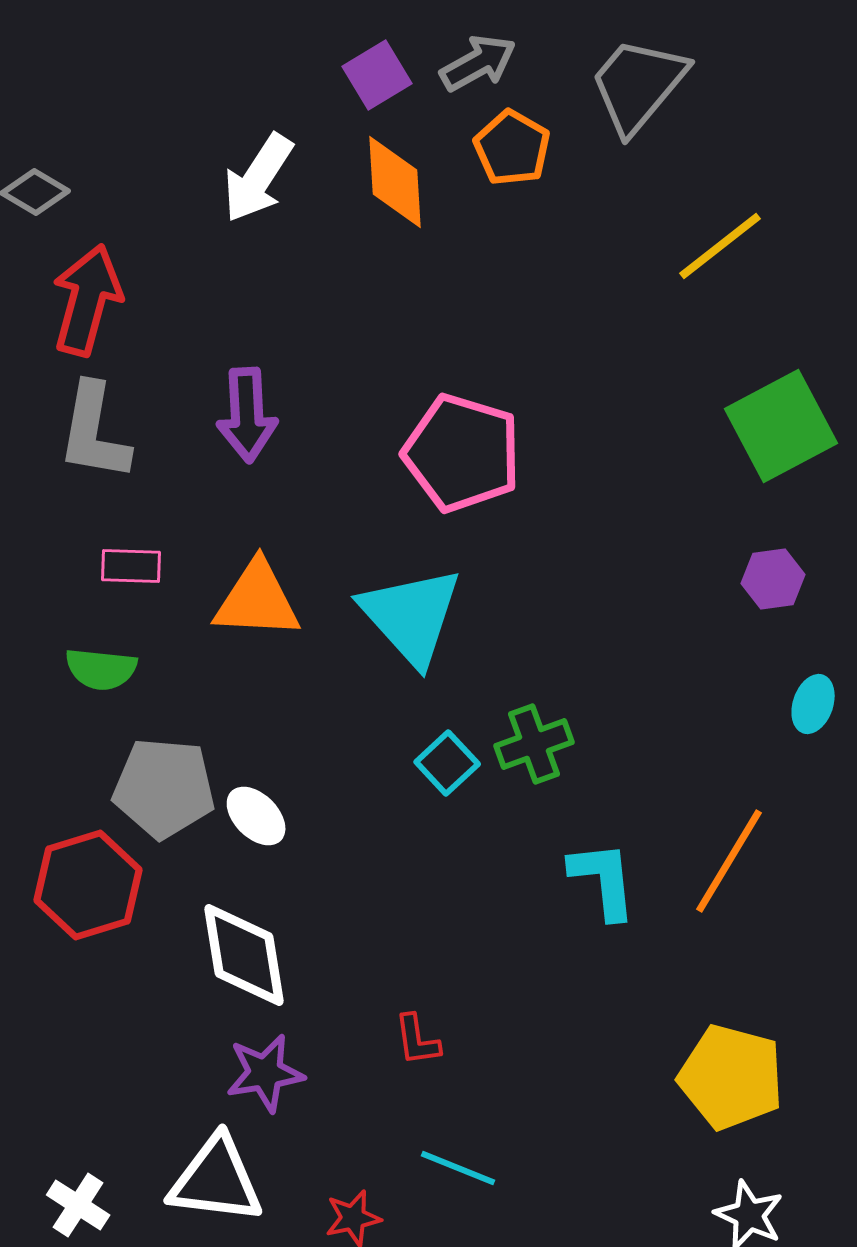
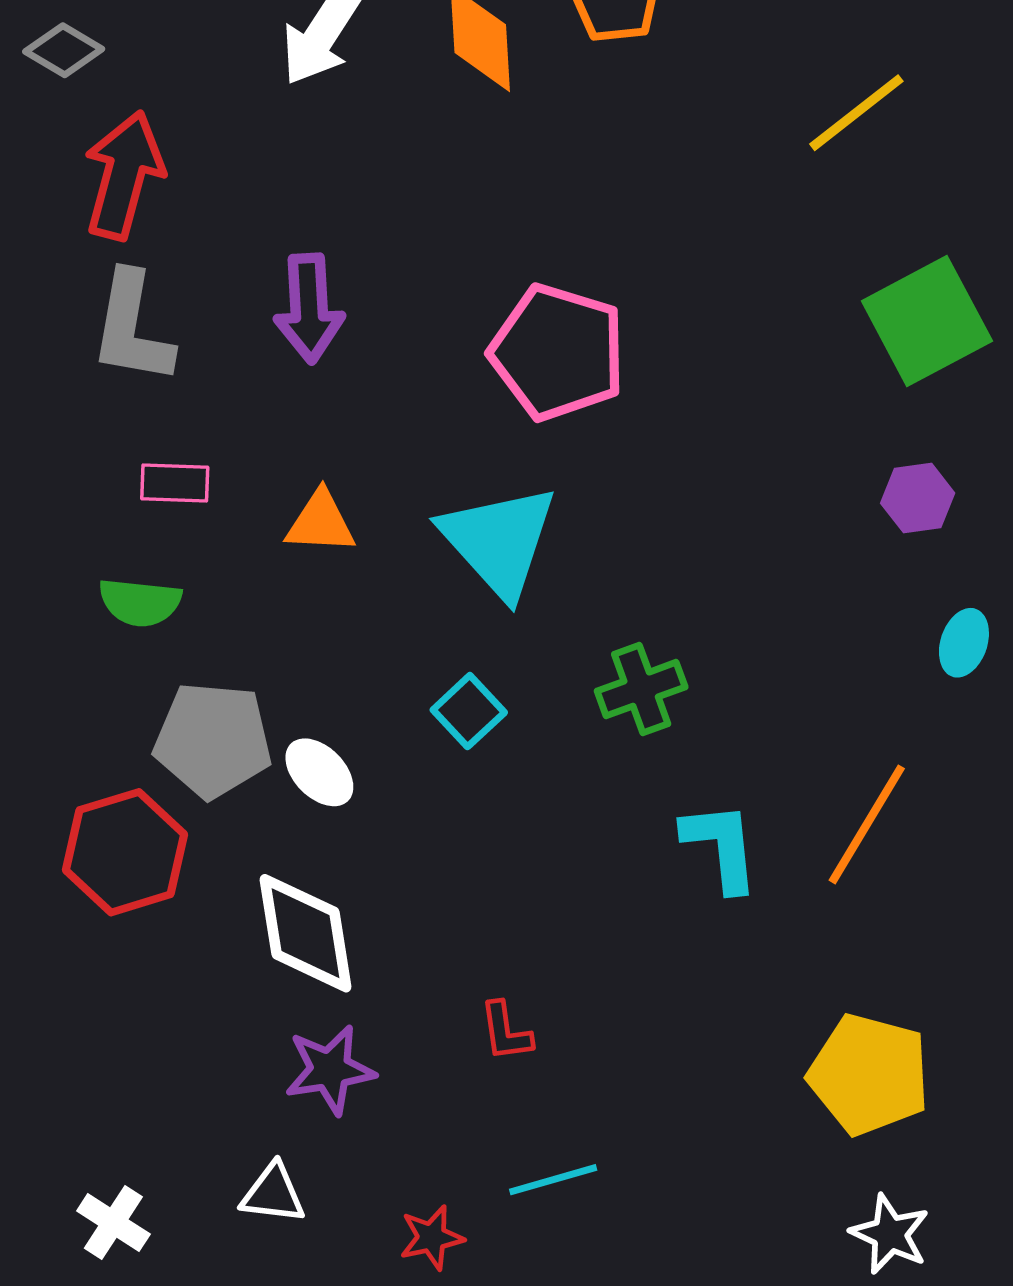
orange triangle: (257, 600) -> (321, 522), size x0.7
cyan square: (447, 763) -> (469, 711), moved
cyan line: (458, 1168) -> (553, 1180), turned -38
white triangle: (216, 1180) -> (273, 1194), size x0.6

